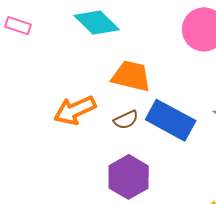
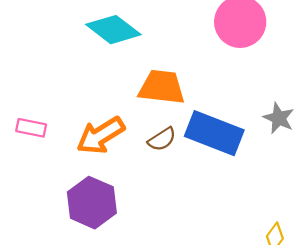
pink rectangle: (18, 26) -> (31, 128), moved
purple hexagon: (129, 177) -> (92, 203), moved

